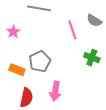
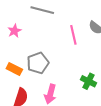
green cross: (92, 58) -> (89, 81), moved

